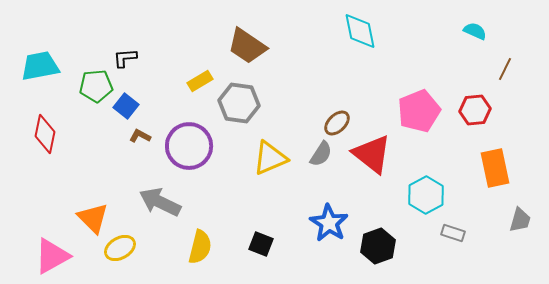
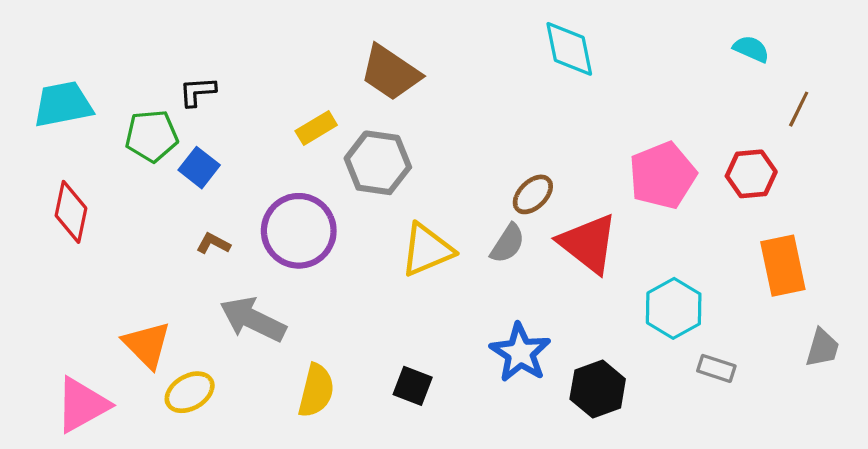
brown L-shape: (140, 136) -> (213, 243), moved

